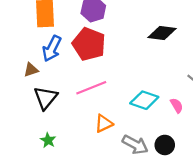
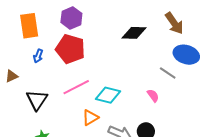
blue arrow: (52, 49) -> (38, 56), size x0.6
brown triangle: (31, 70) -> (12, 76), moved
cyan diamond: (144, 100) -> (108, 95), moved

